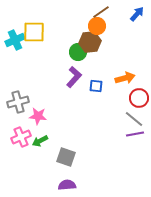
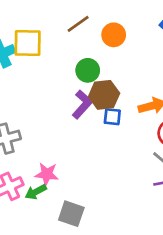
brown line: (101, 12) -> (78, 24), moved
brown hexagon: (90, 42) -> (104, 95), moved
pink star: (38, 116) -> (47, 174), moved

